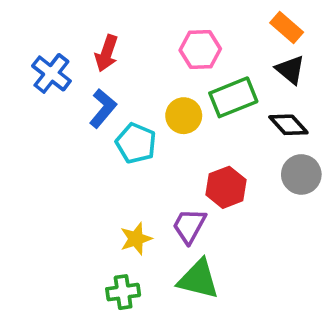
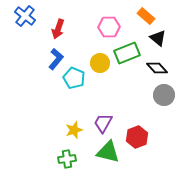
orange rectangle: (287, 27) -> (146, 16), moved
blue cross: (51, 73) -> (25, 16), moved
red hexagon: (226, 187) -> (137, 137), moved

